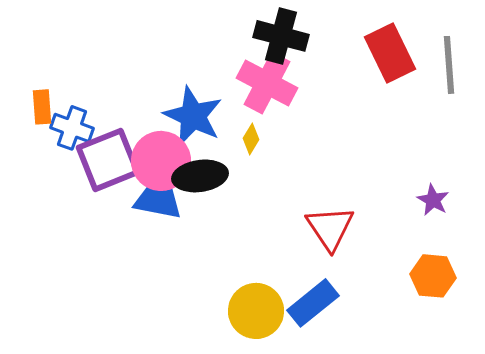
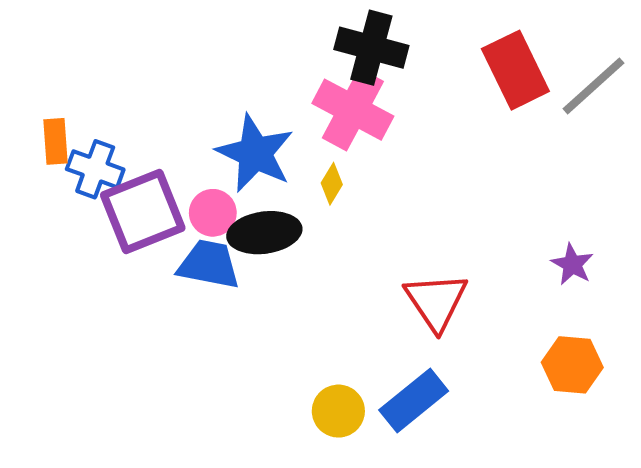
gray line: (449, 65) -> (593, 86), turned 52
pink circle: (161, 161) -> (213, 213), size x0.6
yellow circle: (256, 311) -> (338, 411), size x0.7

